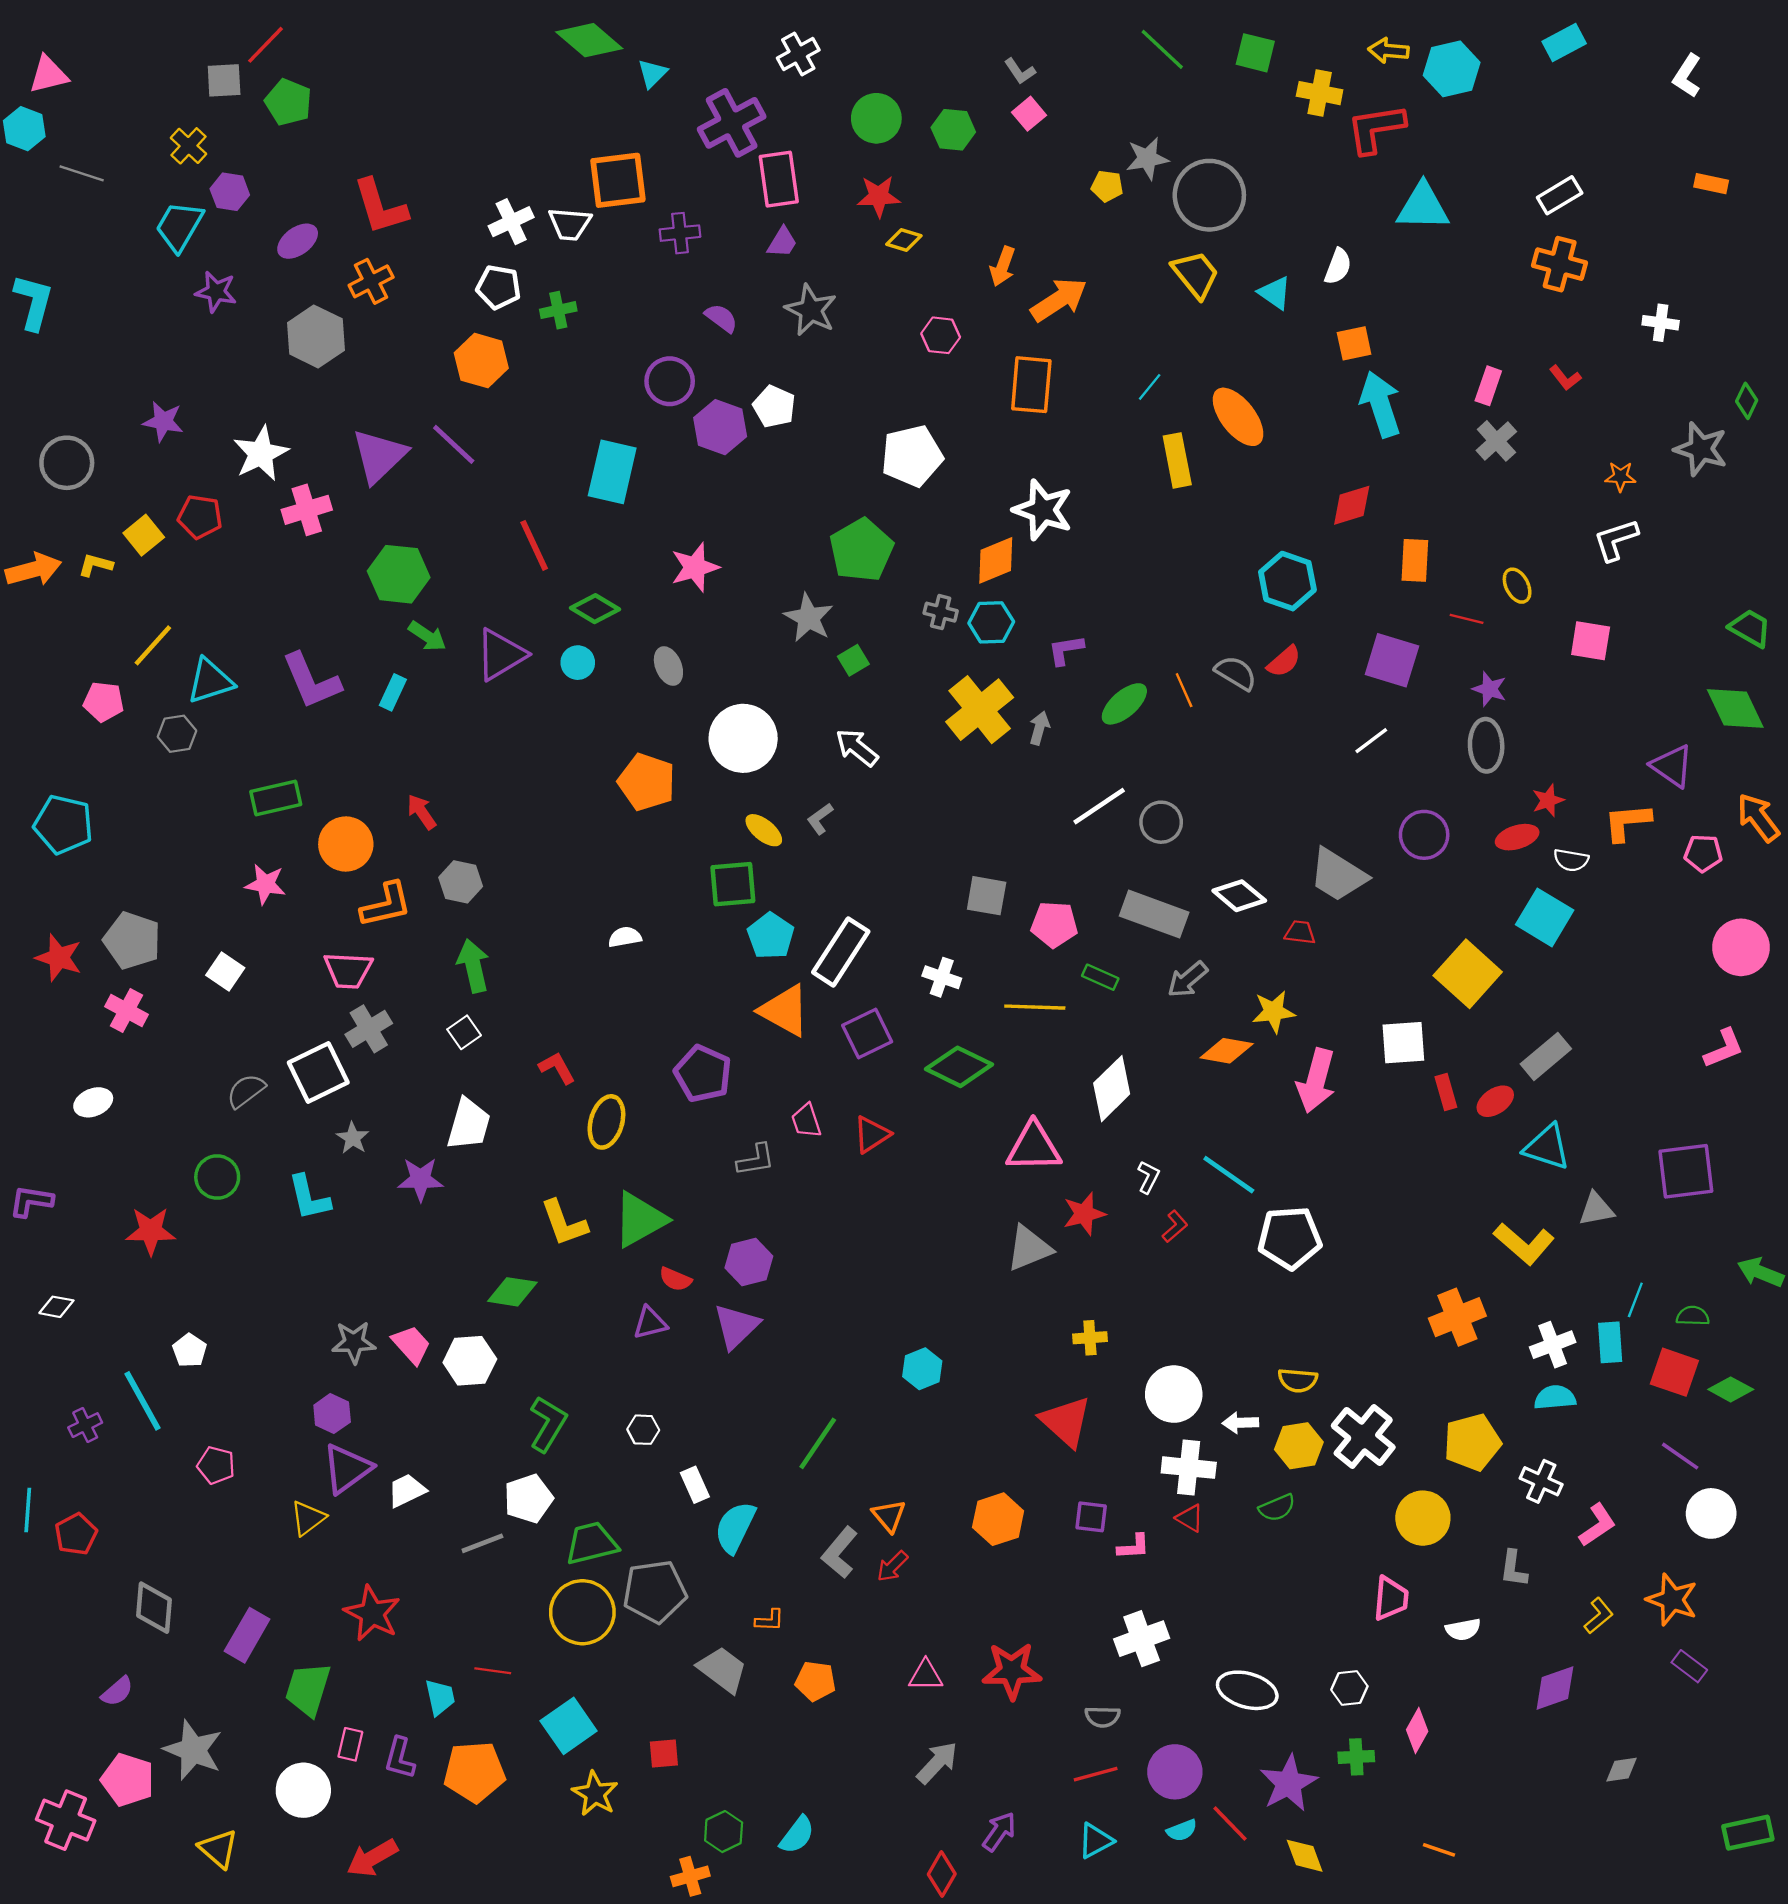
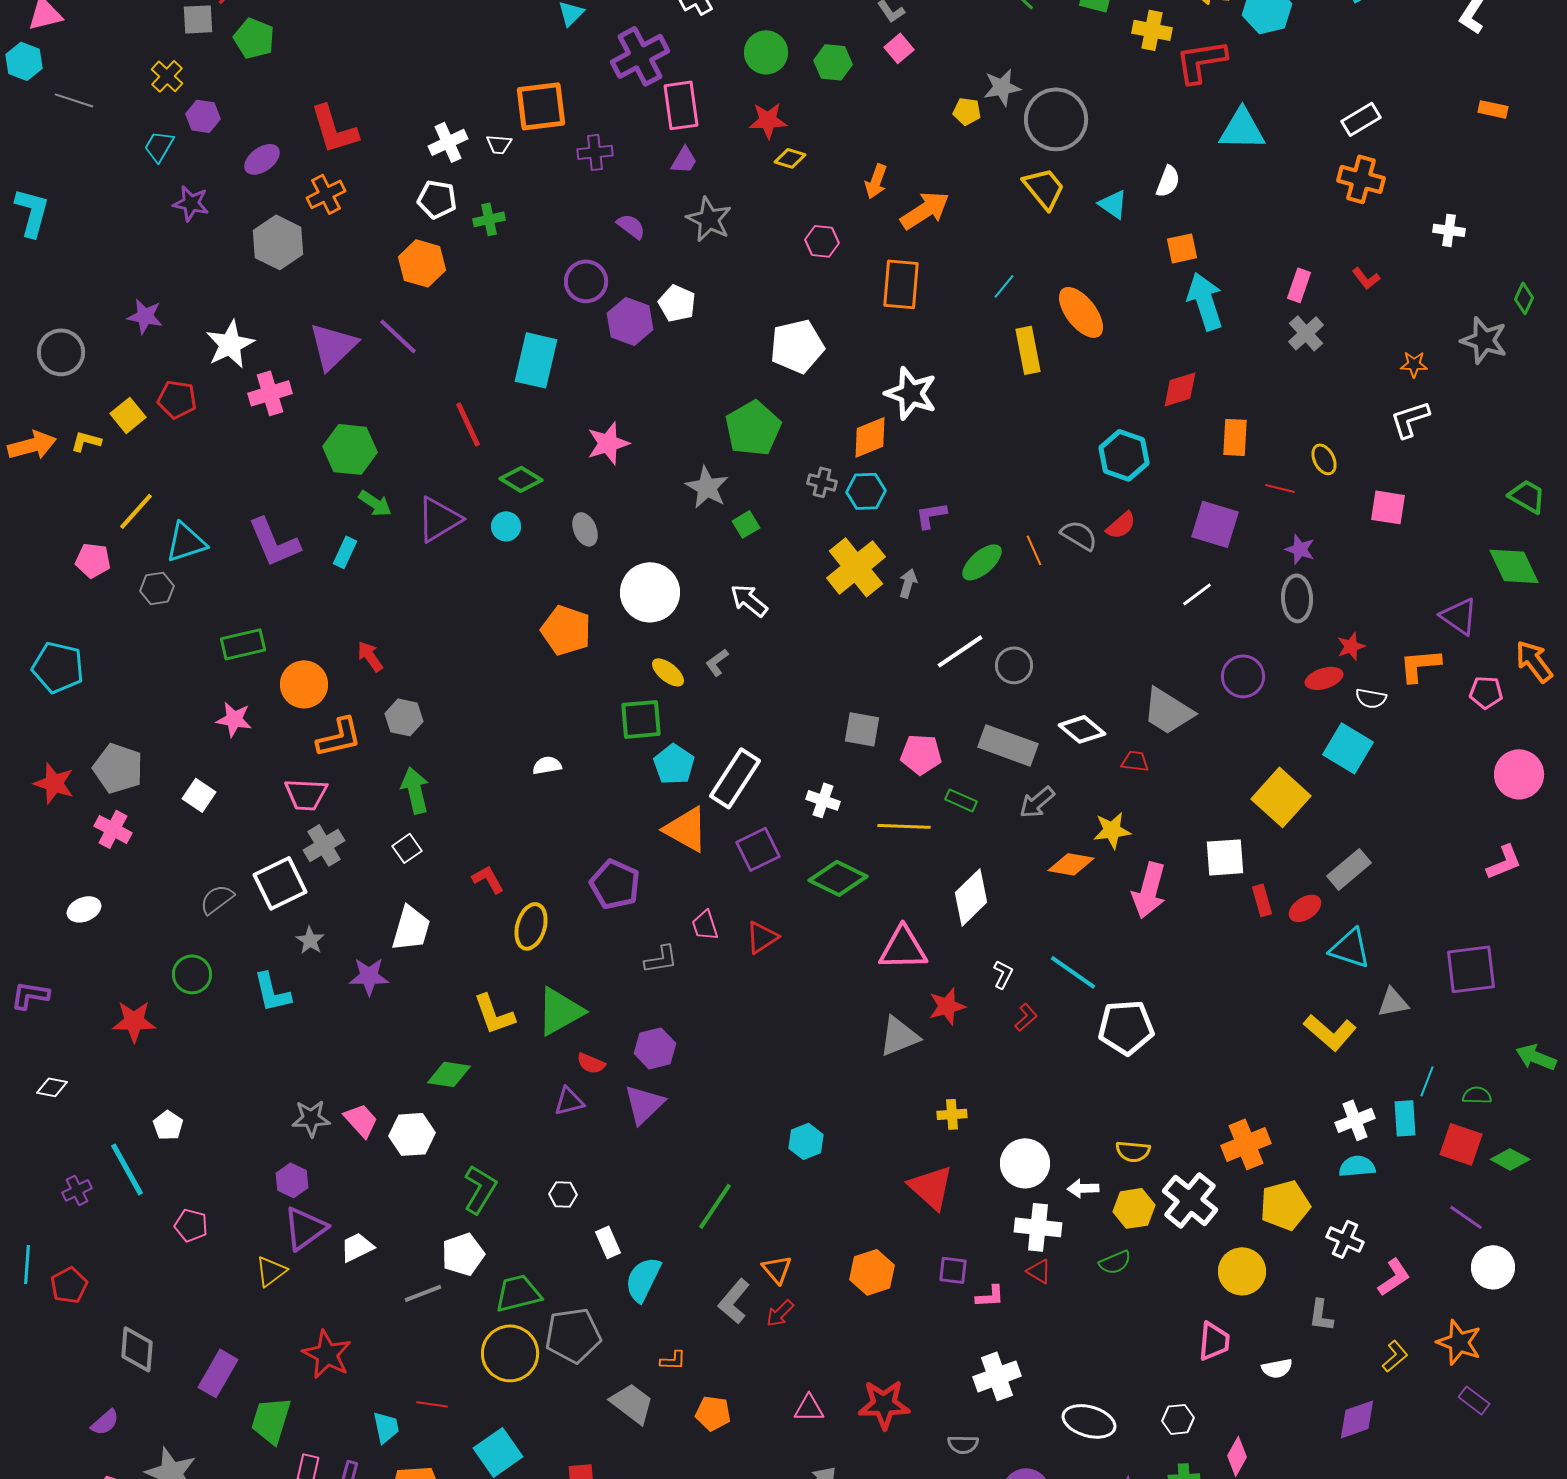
white trapezoid: (570, 224) -> (499, 144), size x0.7
cyan trapezoid: (179, 226) -> (159, 146), size x0.7
orange cross: (1457, 1317) -> (1246, 1144), moved

